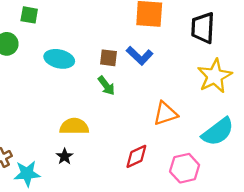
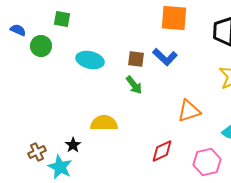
black star: (65, 156) -> (73, 145), moved
cyan star: (27, 174) -> (60, 167), turned 30

